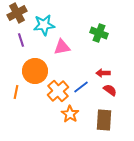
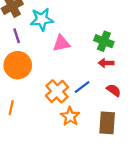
green cross: (99, 33) -> (104, 41), moved
orange circle: (35, 71) -> (18, 65), moved
red arrow: (103, 73) -> (106, 63), moved
orange line: (16, 92) -> (11, 108), moved

